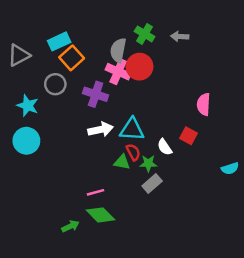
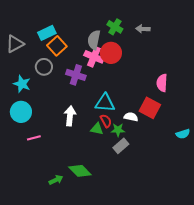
white arrow: (101, 129) -> (70, 116), moved, turned -72
red square: (189, 136) -> (150, 108), size x1.5
white semicircle: (165, 147) -> (131, 117), turned 136
pink line: (96, 192) -> (34, 138), moved

